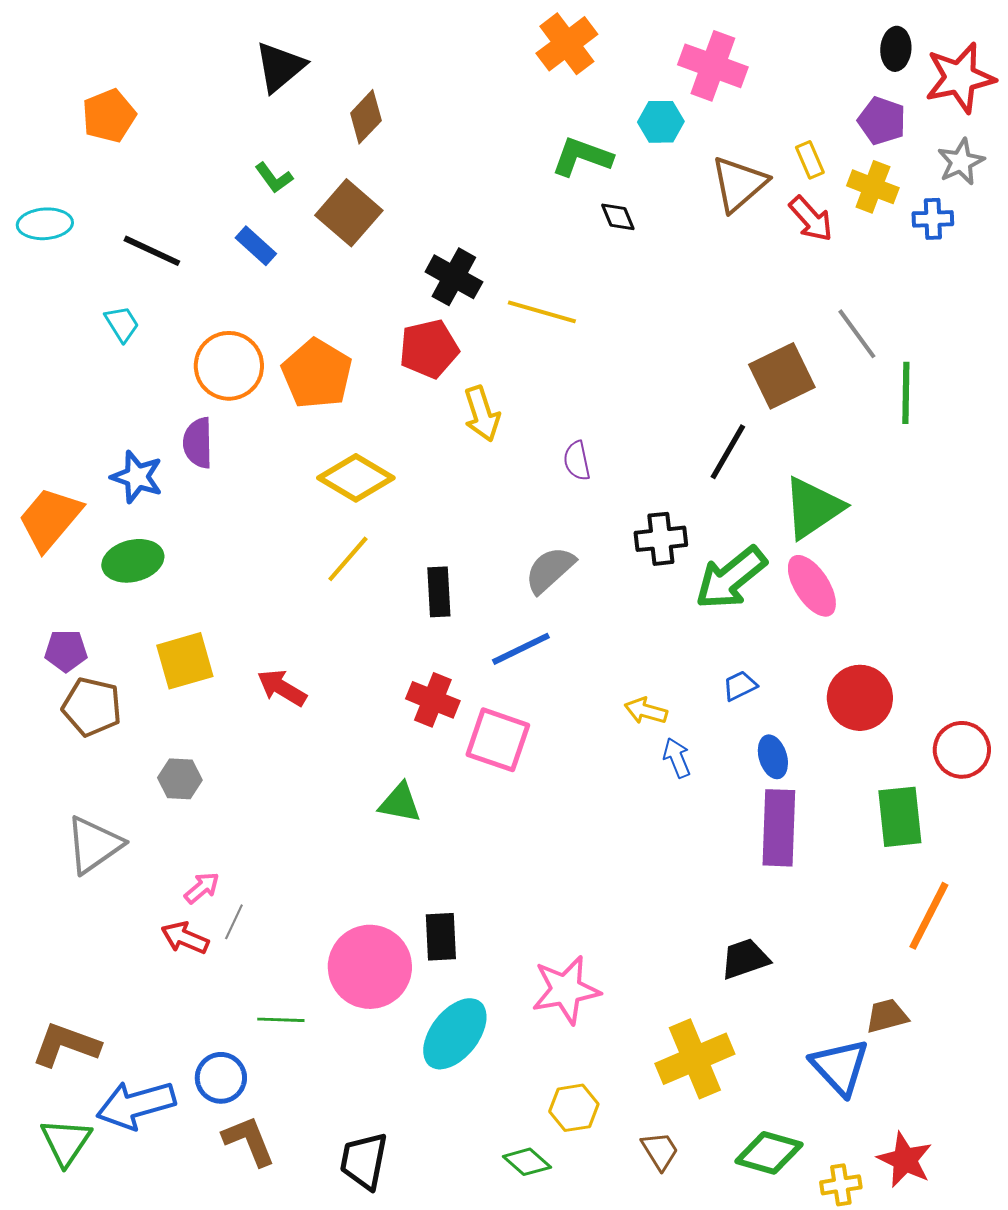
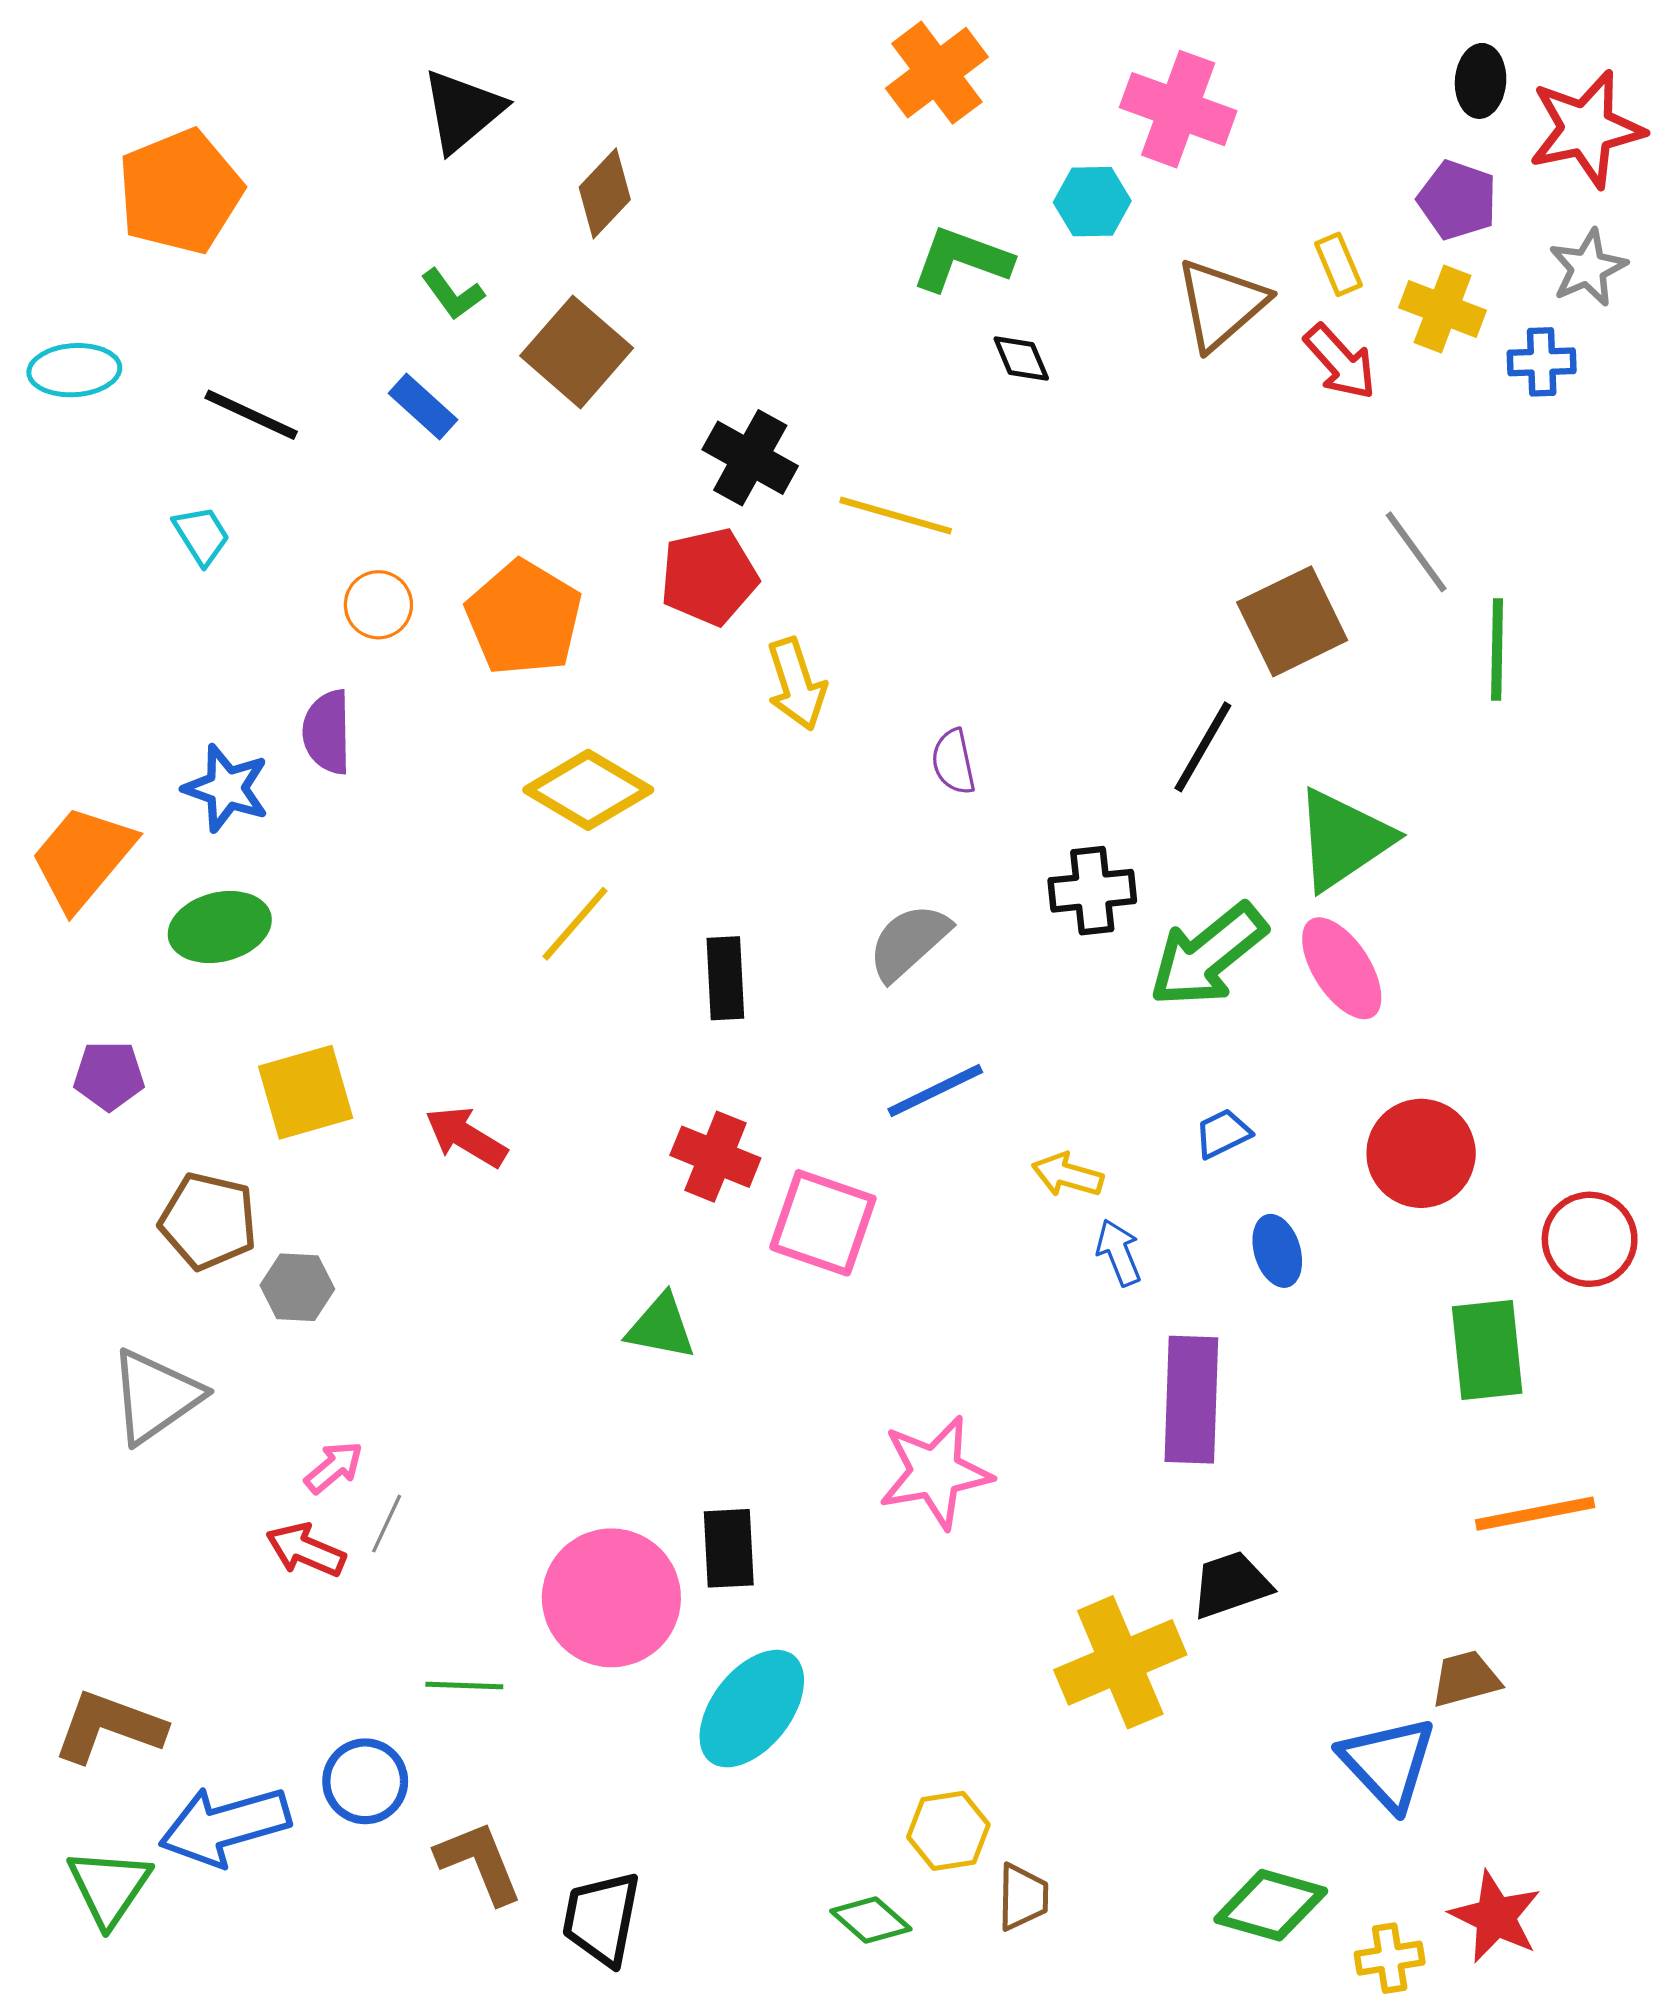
orange pentagon: (109, 116) -> (180, 192), size x1.4
orange circle: (229, 366) -> (378, 605), size x0.6
blue line: (521, 649) -> (935, 1091), moved
brown pentagon: (92, 707) -> (208, 1221), moved
purple rectangle: (779, 828) -> (1191, 1400), moved
orange line: (929, 916) -> (1535, 1514), turned 52
pink star: (566, 990) -> (935, 1472), moved
yellow cross: (695, 1059) -> (1120, 1662), moved
brown L-shape: (249, 1141) -> (479, 1862), moved
brown trapezoid: (660, 1151) -> (1023, 1897), moved, turned 33

